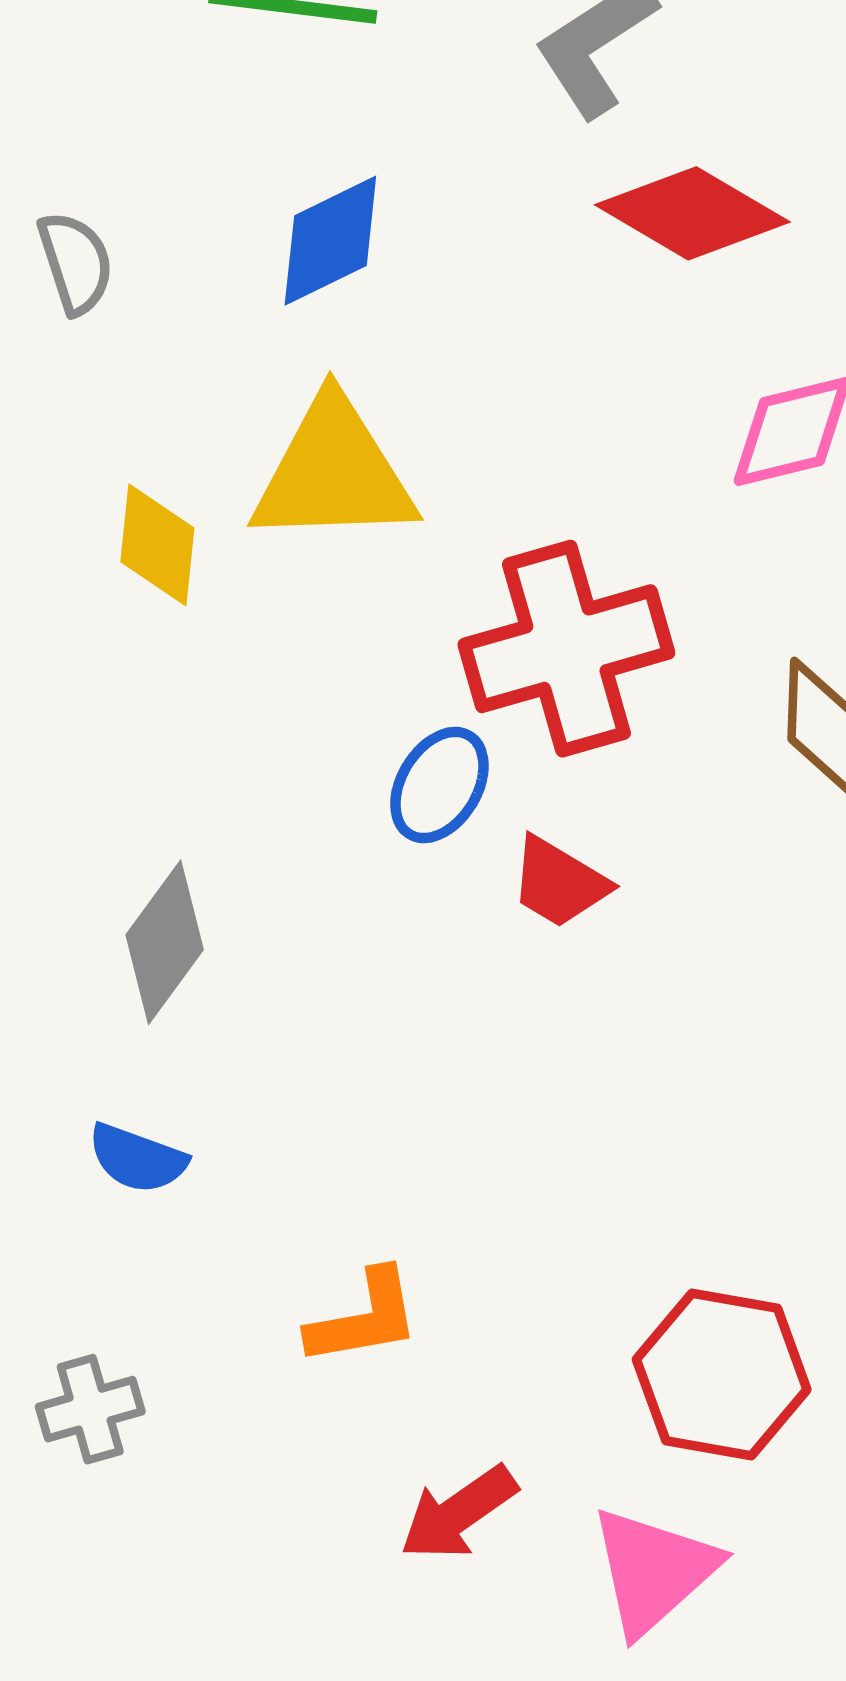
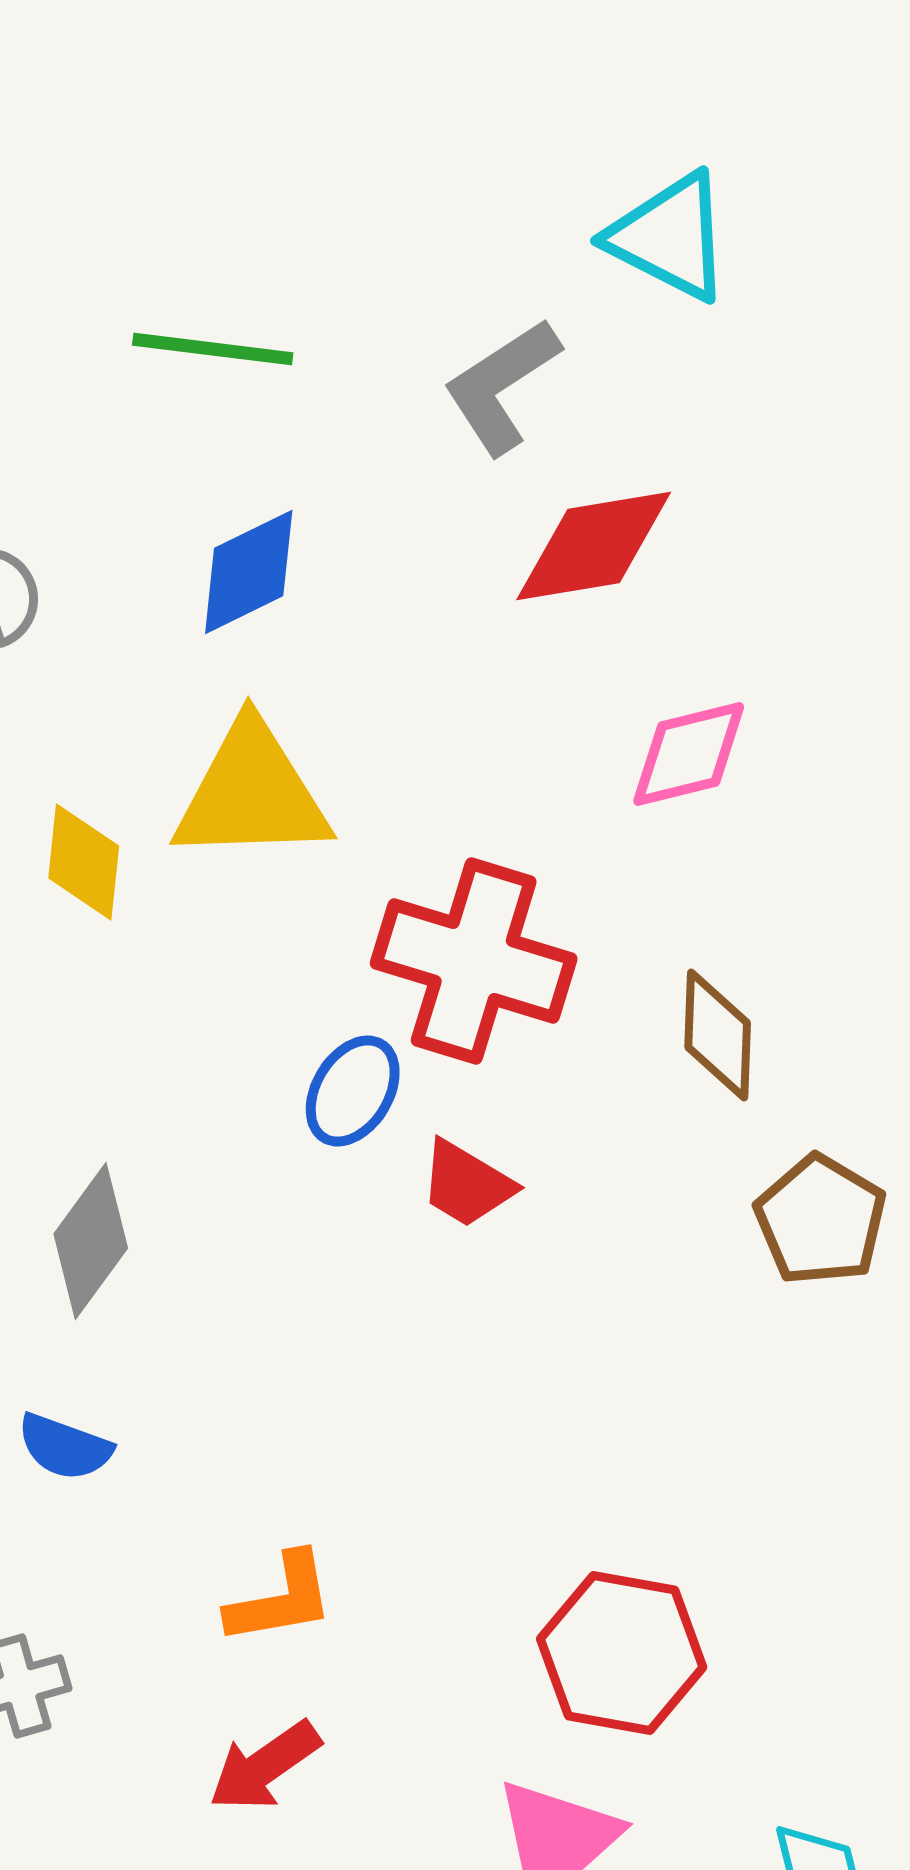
red diamond: (692, 213) -> (594, 546), turned -40
red cross: (566, 649) -> (474, 961), turned 33
red arrow: (458, 1513) -> (265, 1766), moved

